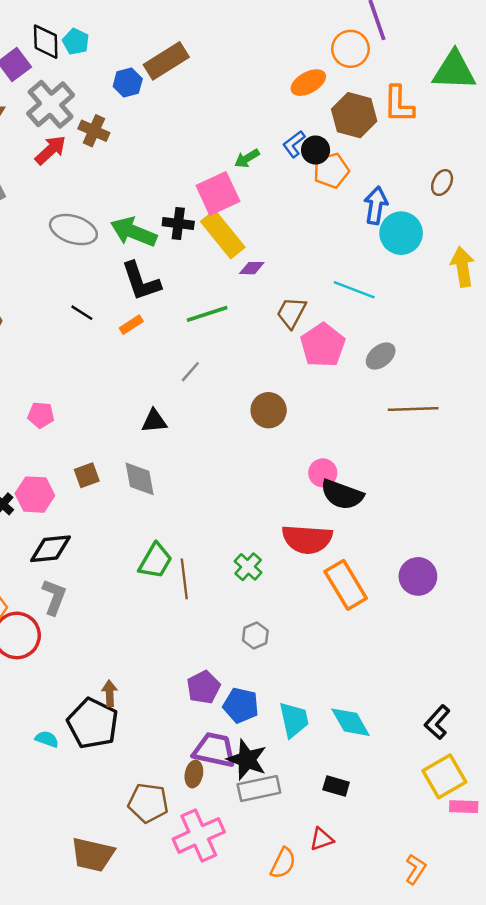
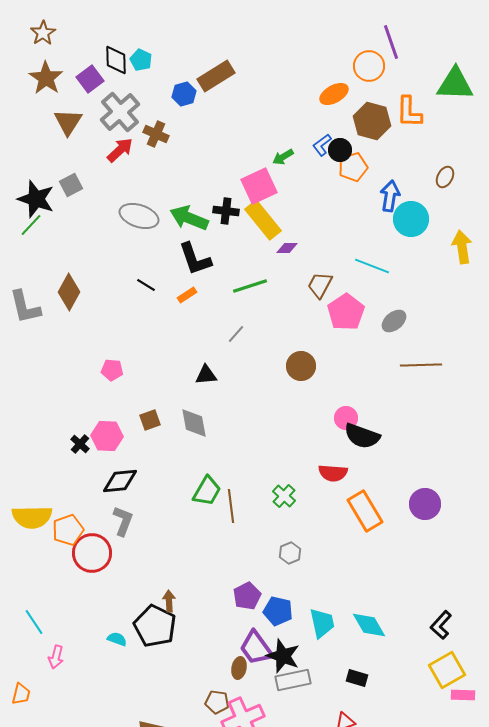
red semicircle: (307, 539) -> (333, 473), size x0.7
purple trapezoid: (214, 750) -> (256, 648), turned -138
brown pentagon: (148, 803) -> (217, 702), moved, size x0.7

